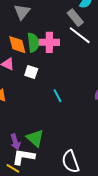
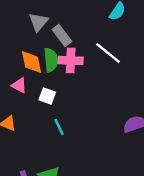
gray rectangle: (75, 18) -> (62, 36), moved
cyan line: (58, 96) -> (59, 127), moved

